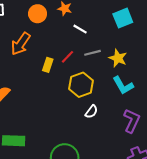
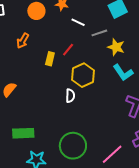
orange arrow: (21, 44) -> (23, 41), size x0.7
gray line: (92, 53) -> (99, 33), moved
white semicircle: (91, 112) -> (70, 96), moved, turned -32

